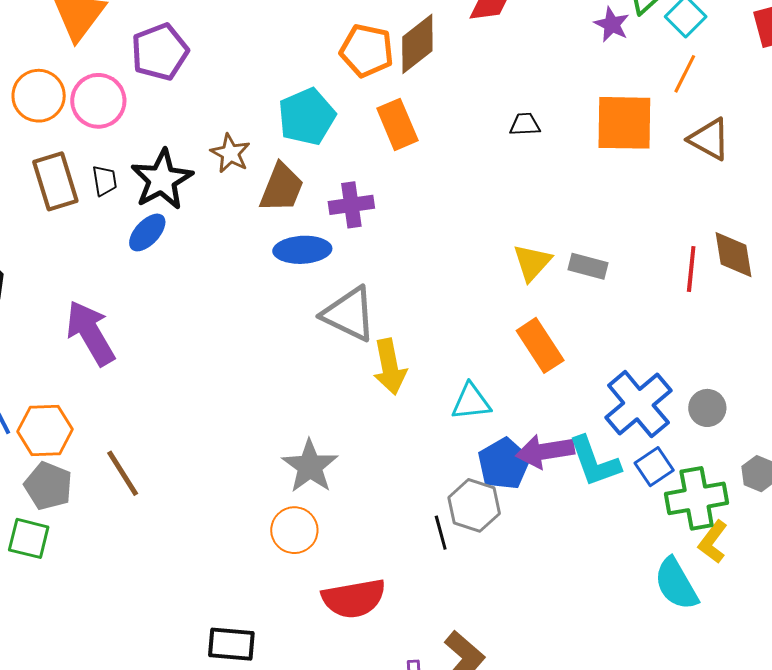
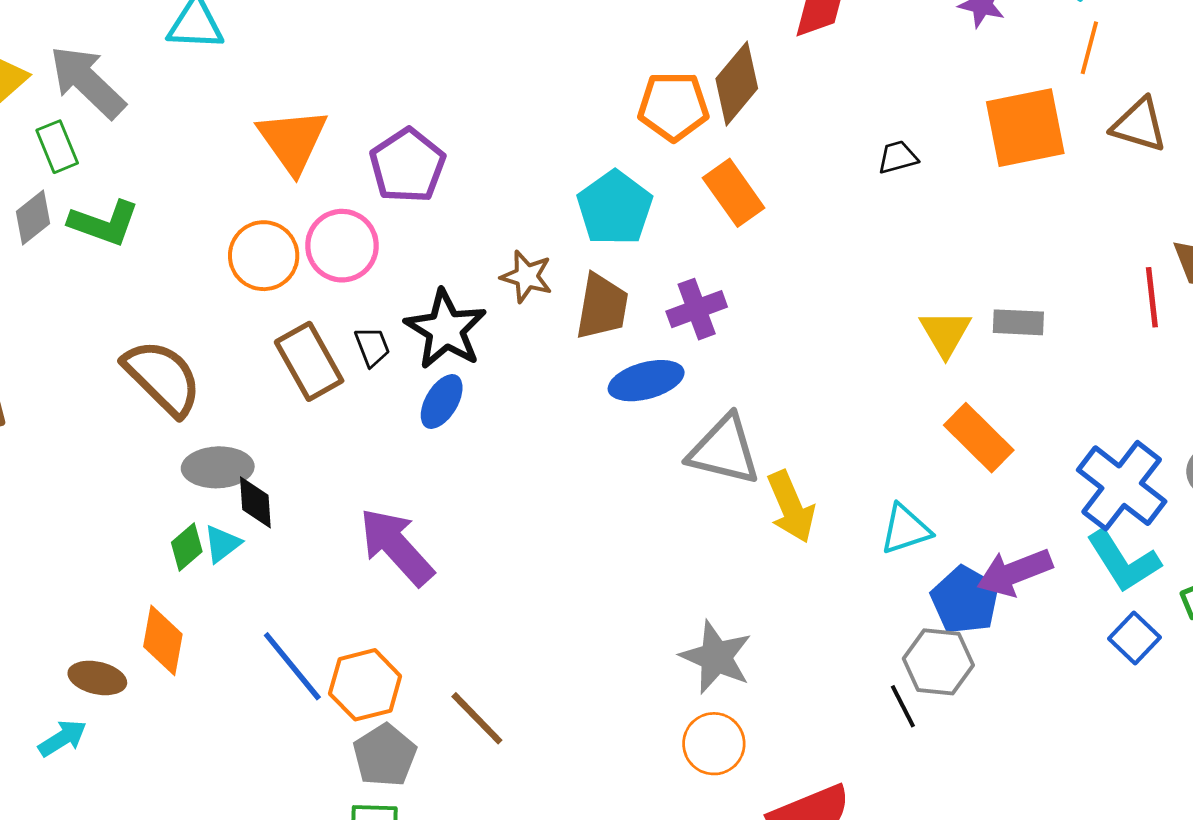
cyan L-shape: (594, 462) -> (1123, 561), moved
blue square: (654, 467) -> (1134, 638), moved
gray pentagon: (48, 486) -> (385, 755), turned 30

